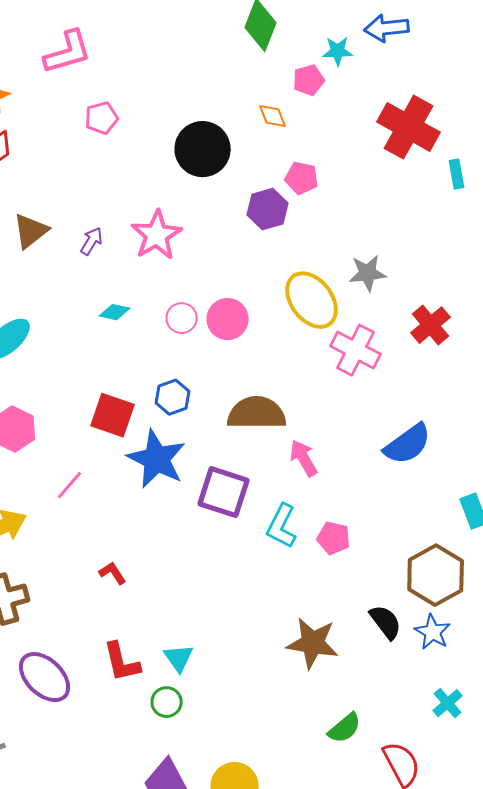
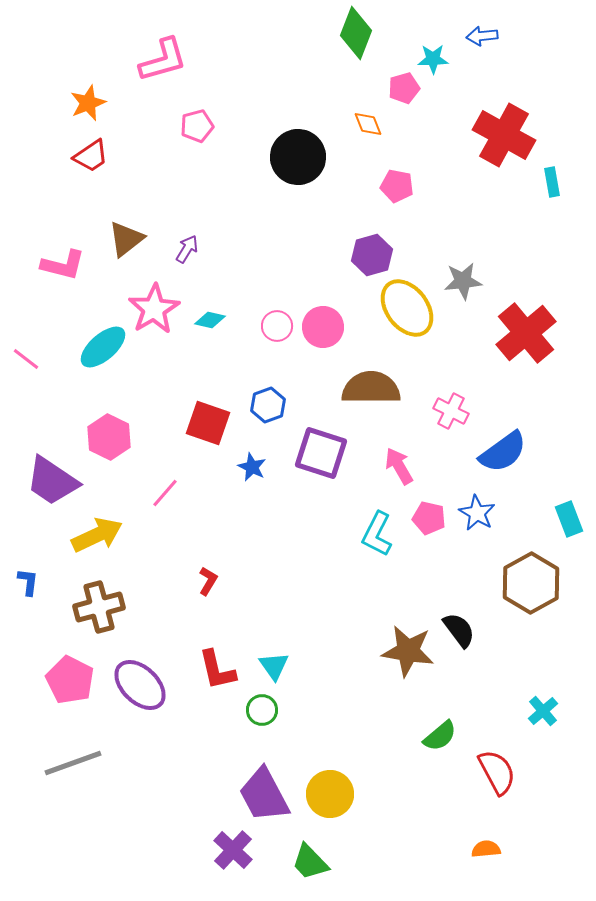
blue arrow: (387, 28) -> (482, 36), size x0.7
purple hexagon: (268, 209) -> (372, 255), moved
pink star: (157, 235) -> (154, 309), moved
red cross: (431, 325) -> (526, 333), size x1.5
pink cross: (356, 350) -> (451, 411), moved, size x0.7
brown semicircle: (257, 413) -> (371, 388), moved
blue star: (157, 459) -> (252, 467), size x0.5
purple square: (224, 492) -> (321, 453), moved
pink pentagon: (334, 538) -> (429, 518), moved
red L-shape: (113, 573) -> (208, 581), turned 64
black semicircle: (386, 622) -> (459, 630), moved
blue star: (433, 632) -> (477, 513), moved

